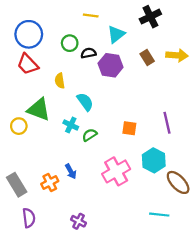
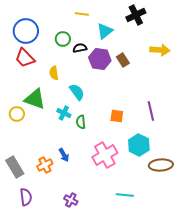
brown rectangle: (147, 58) -> (123, 60), moved
green semicircle: (90, 135) -> (81, 122), turned -64
brown ellipse: (178, 182) -> (161, 165), turned -50
cyan line: (159, 215) -> (125, 195), moved

